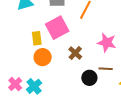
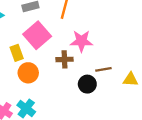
pink star: (107, 43) -> (81, 41), moved
brown cross: (75, 53) -> (65, 59), turned -32

